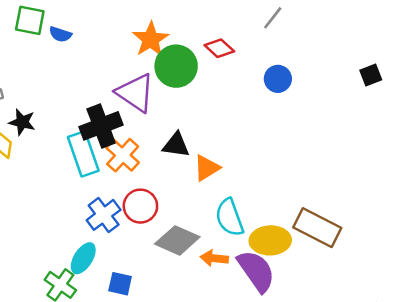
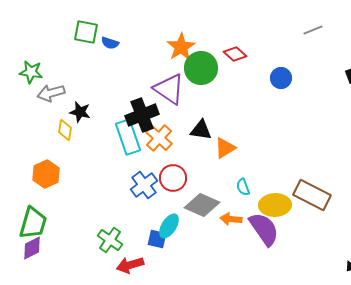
gray line: (273, 18) -> (313, 30), moved, turned 30
cyan semicircle: (230, 218) -> (243, 187), size x0.6
cyan ellipse: (83, 258) -> (169, 226), moved

